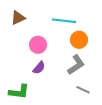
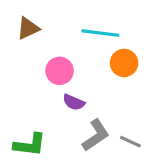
gray L-shape: (76, 65) -> (96, 135), moved
purple semicircle: (39, 68) -> (74, 102), moved, turned 72

